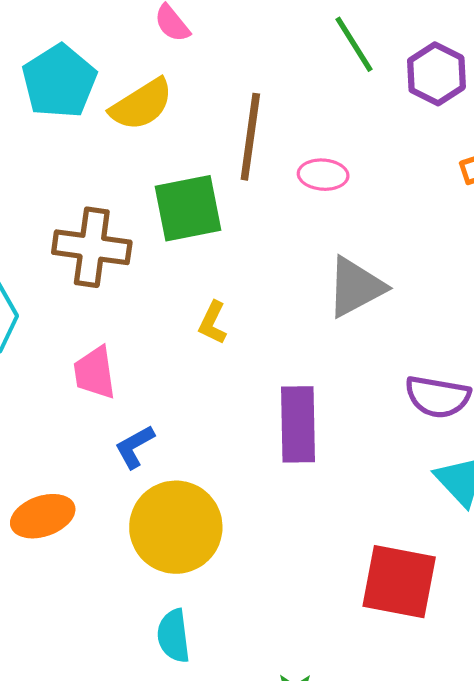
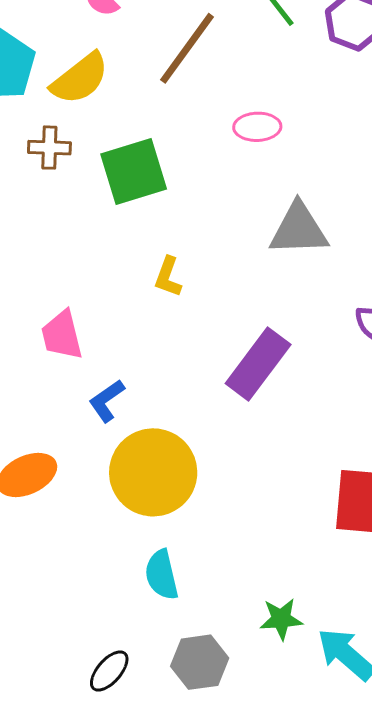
brown line: (250, 137) -> (187, 48), moved, turned 34
brown cross: (92, 247) -> (49, 148), moved, size x0.6
gray triangle: (356, 287) -> (299, 229), turned 32
purple rectangle: (298, 424) -> (258, 364), turned 44

